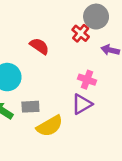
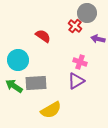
gray rectangle: (30, 107) -> (36, 83), size x1.5
yellow semicircle: (50, 126) -> (51, 110), moved

